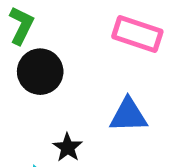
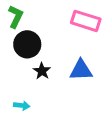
black star: (68, 147) -> (42, 71), moved

